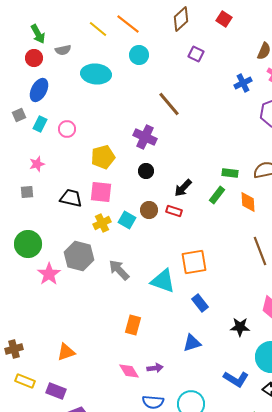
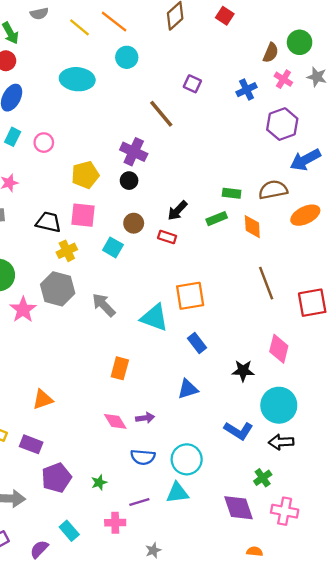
gray semicircle: (63, 50) -> (39, 14), moved
purple square: (196, 54) -> (192, 84), moved
black circle: (146, 171) -> (129, 181), moved
green rectangle: (217, 195) -> (217, 219), turned 30
brown circle: (149, 210) -> (134, 223), moved
yellow cross: (102, 223) -> (67, 251), moved

